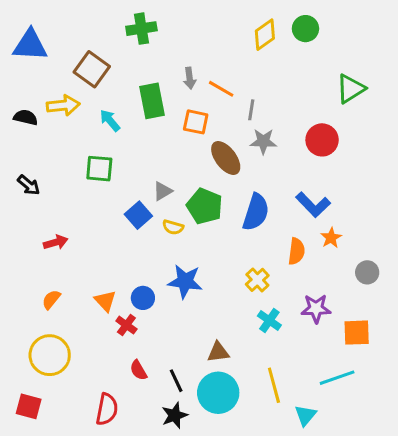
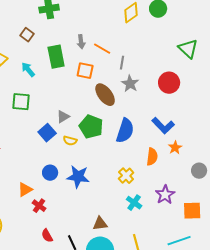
brown square: (92, 69) -> (27, 35), moved, size x0.6
green triangle: (351, 89) -> (188, 49), turned -45
gray star: (263, 141) -> (130, 84), turned 30
blue circle: (143, 298) -> (50, 173), moved
orange triangle: (105, 301) -> (25, 190), turned 42
purple star: (316, 308) -> (165, 195), turned -30

